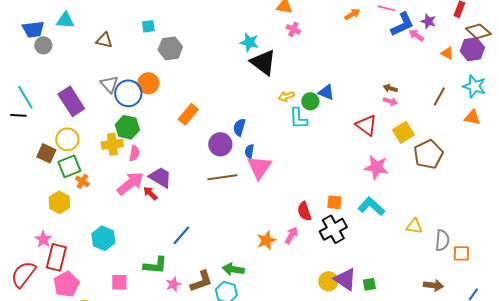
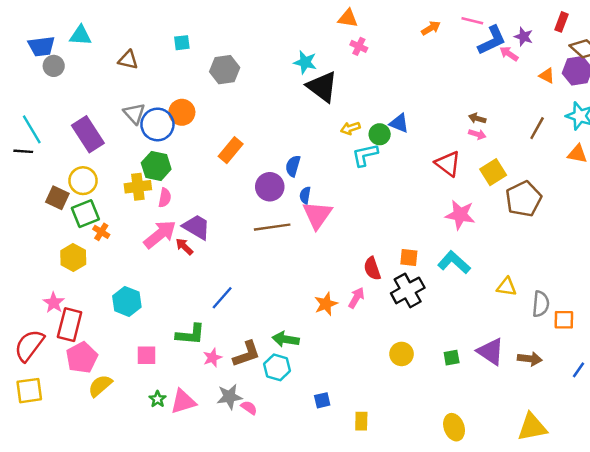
gray hexagon: (170, 48) -> (225, 70), moved
cyan L-shape: (298, 118) -> (365, 155), turned 80
purple triangle: (345, 279) -> (491, 352), moved

